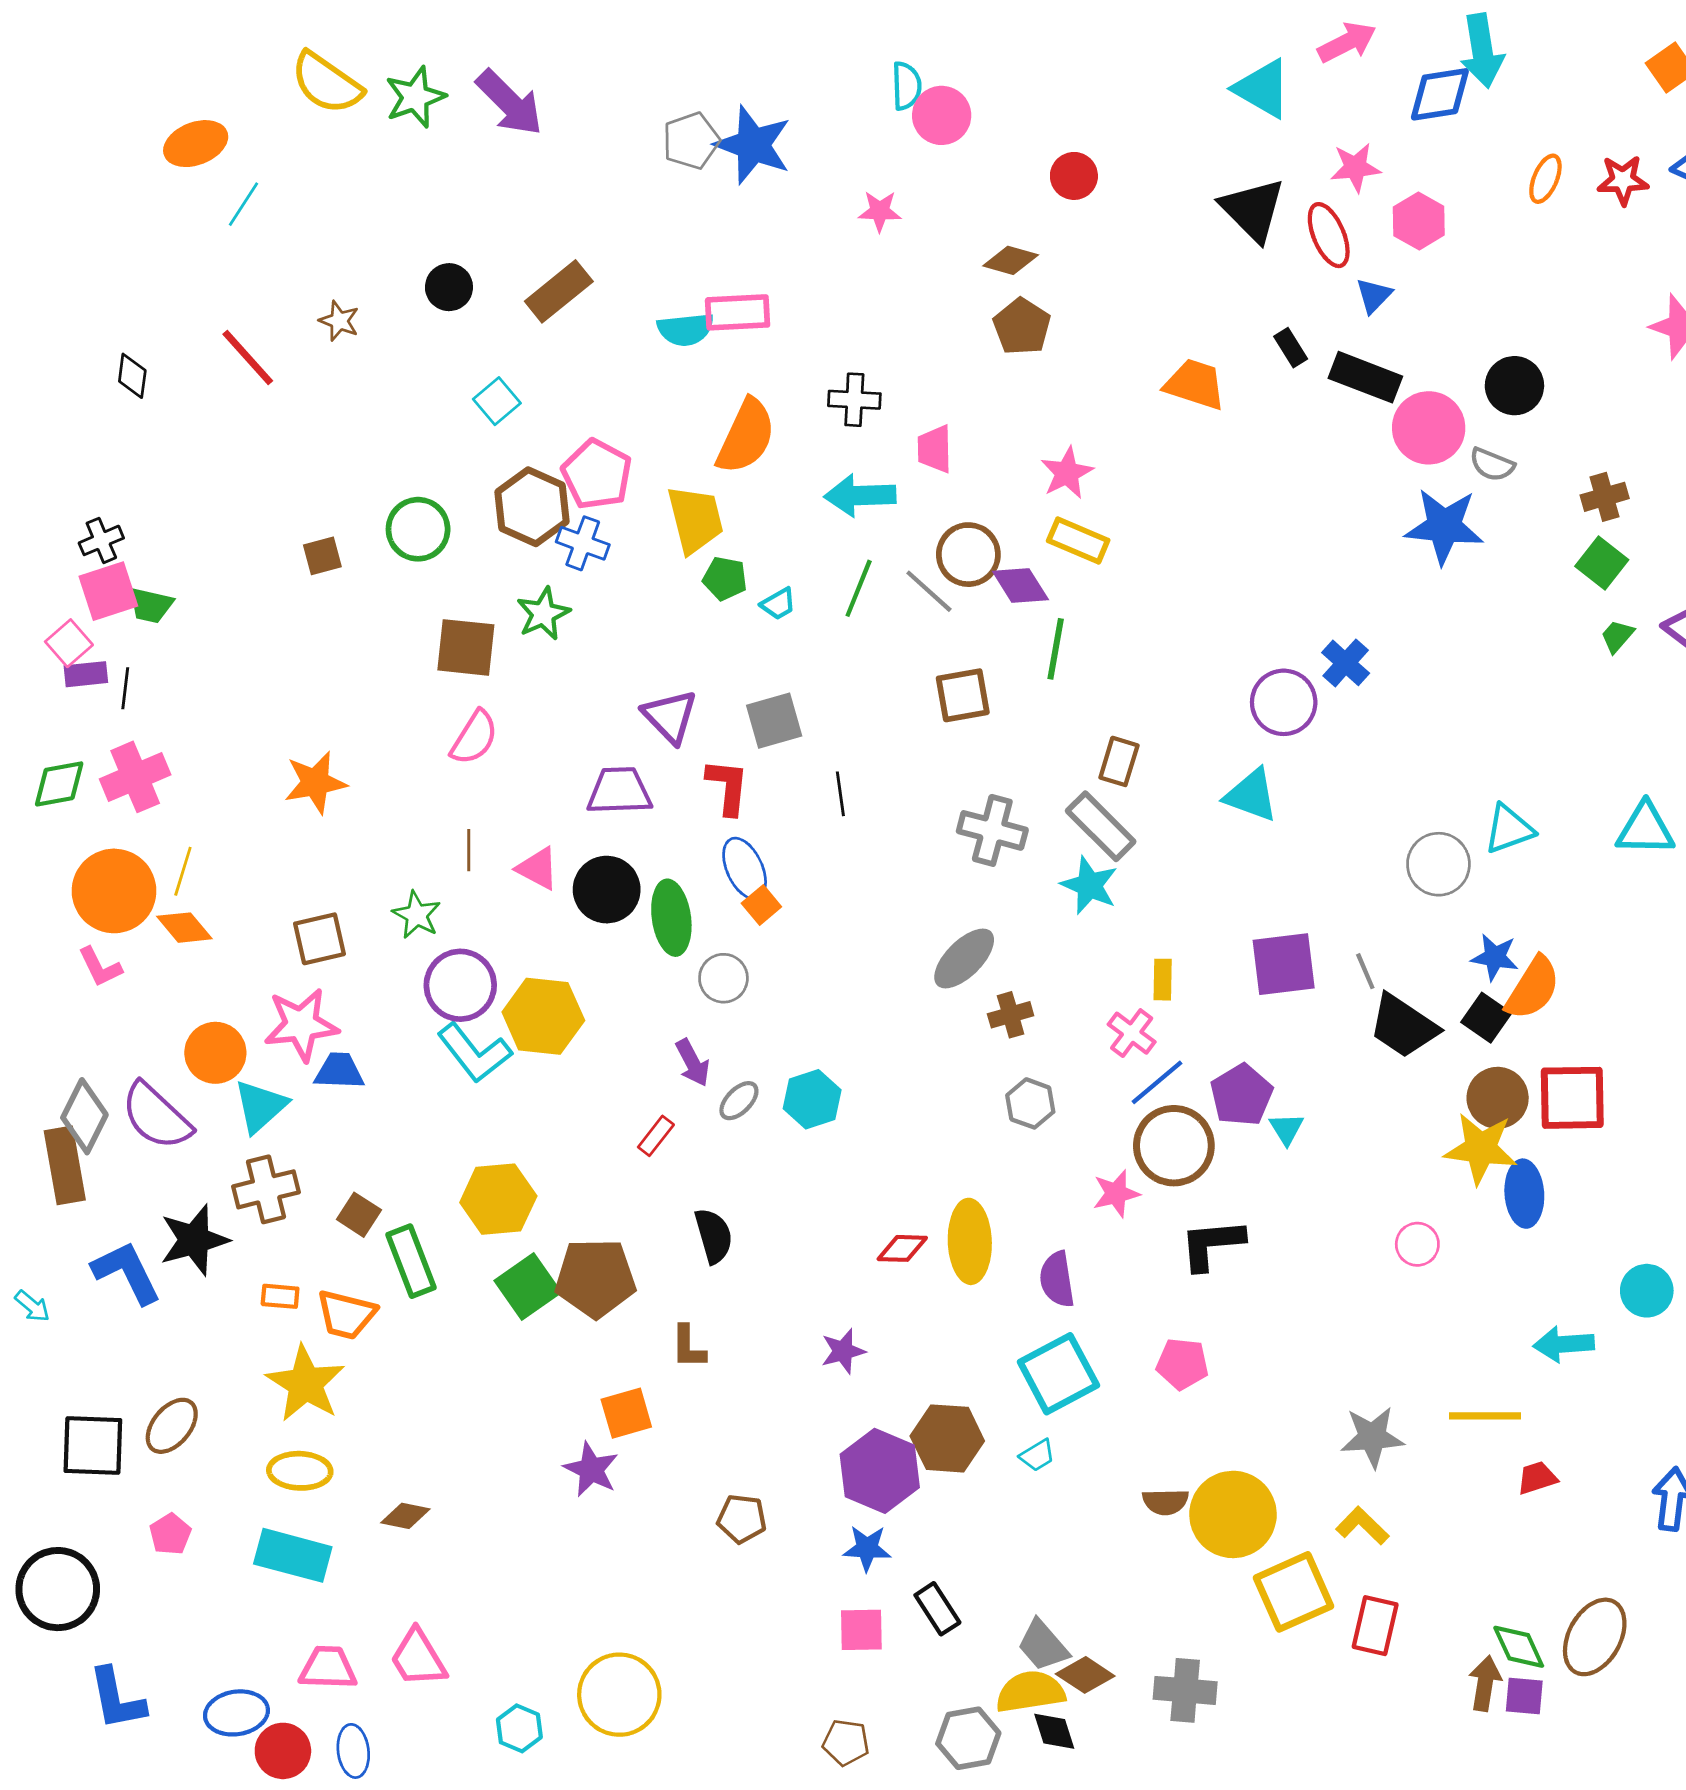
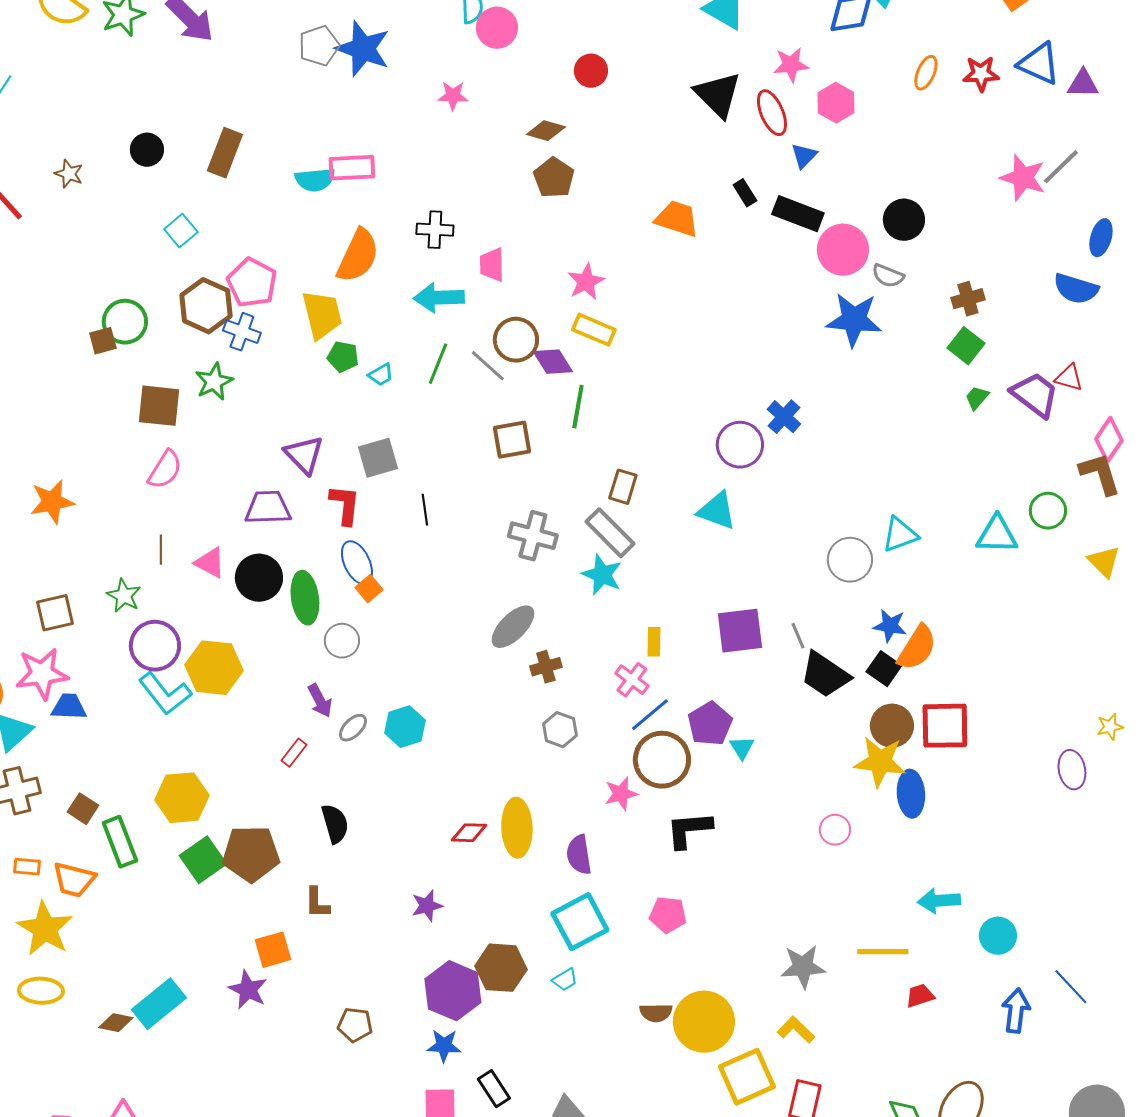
brown rectangle: (559, 291) -> (225, 153), turned -30
brown square: (322, 556) -> (103, 341), moved
cyan circle: (1647, 1291) -> (998, 936), moved
cyan rectangle: (293, 1555) -> (159, 1004), moved, turned -54

